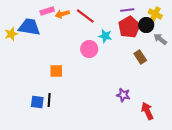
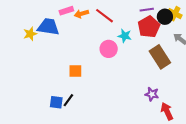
black circle: (146, 25) -> (165, 17), moved
brown rectangle: (140, 57) -> (160, 57), size x1.6
purple star: (123, 95) -> (152, 94), moved
black line: (49, 100) -> (68, 100), turned 32

